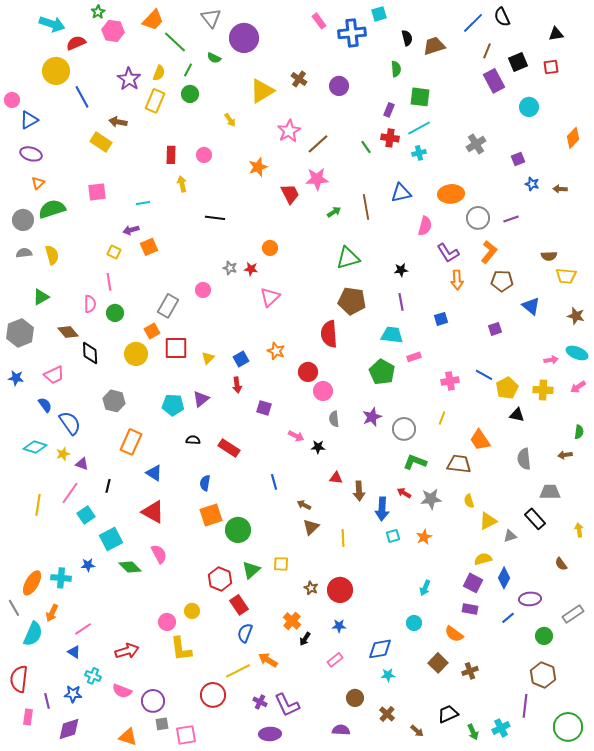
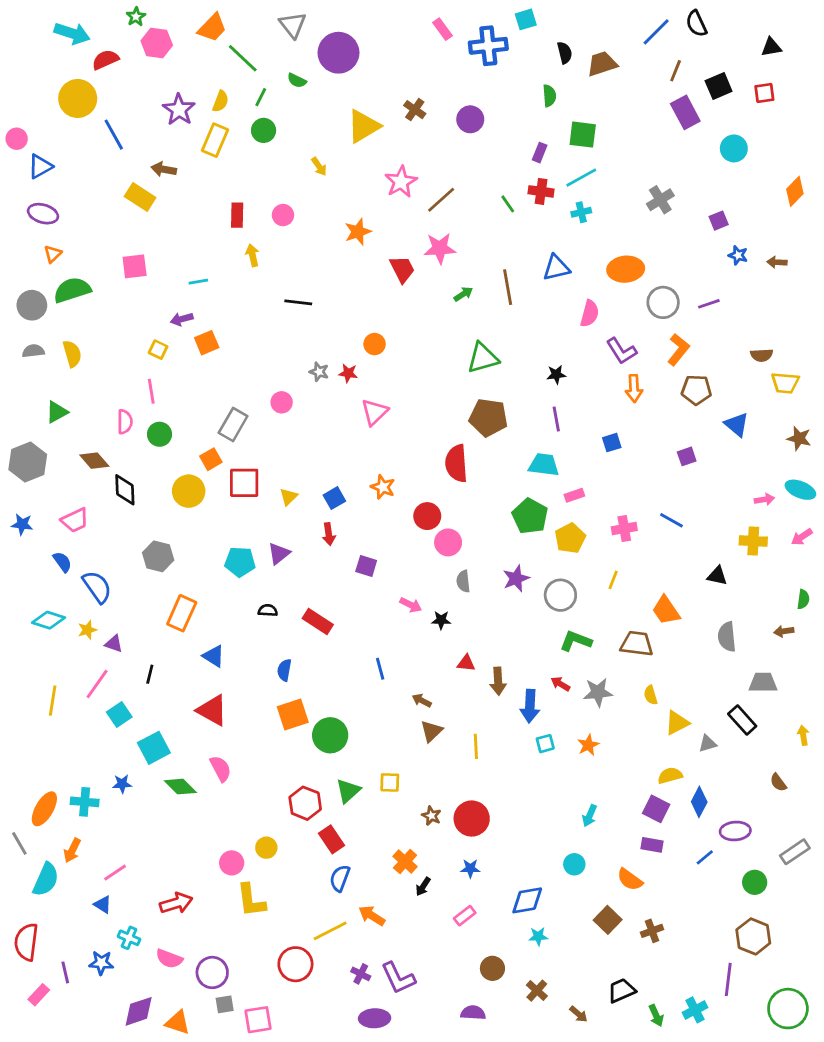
yellow pentagon: (507, 388) -> (570, 538), moved
pink rectangle: (28, 717) -> (39, 995), turned 35
purple diamond: (69, 729) -> (139, 1011), moved

